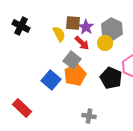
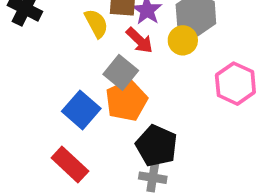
black pentagon: (111, 78) -> (156, 146), moved
red rectangle: (22, 108) -> (70, 164), moved

